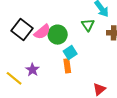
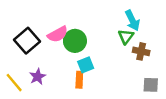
green triangle: (88, 25) -> (126, 37), moved
black square: (22, 29) -> (27, 41), moved

